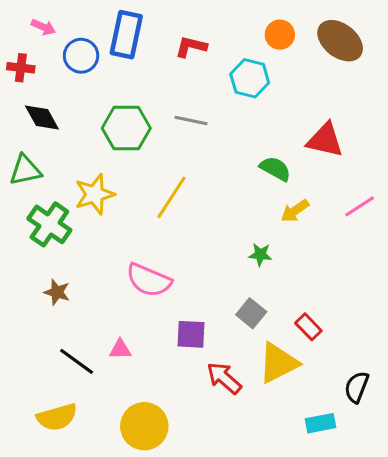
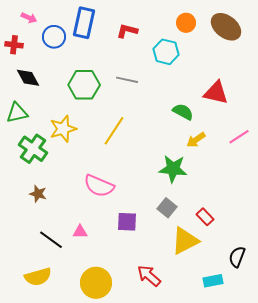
green star: (260, 255) -> (173, 169), size x1.8
red arrow: (224, 378) -> (149, 276), moved

